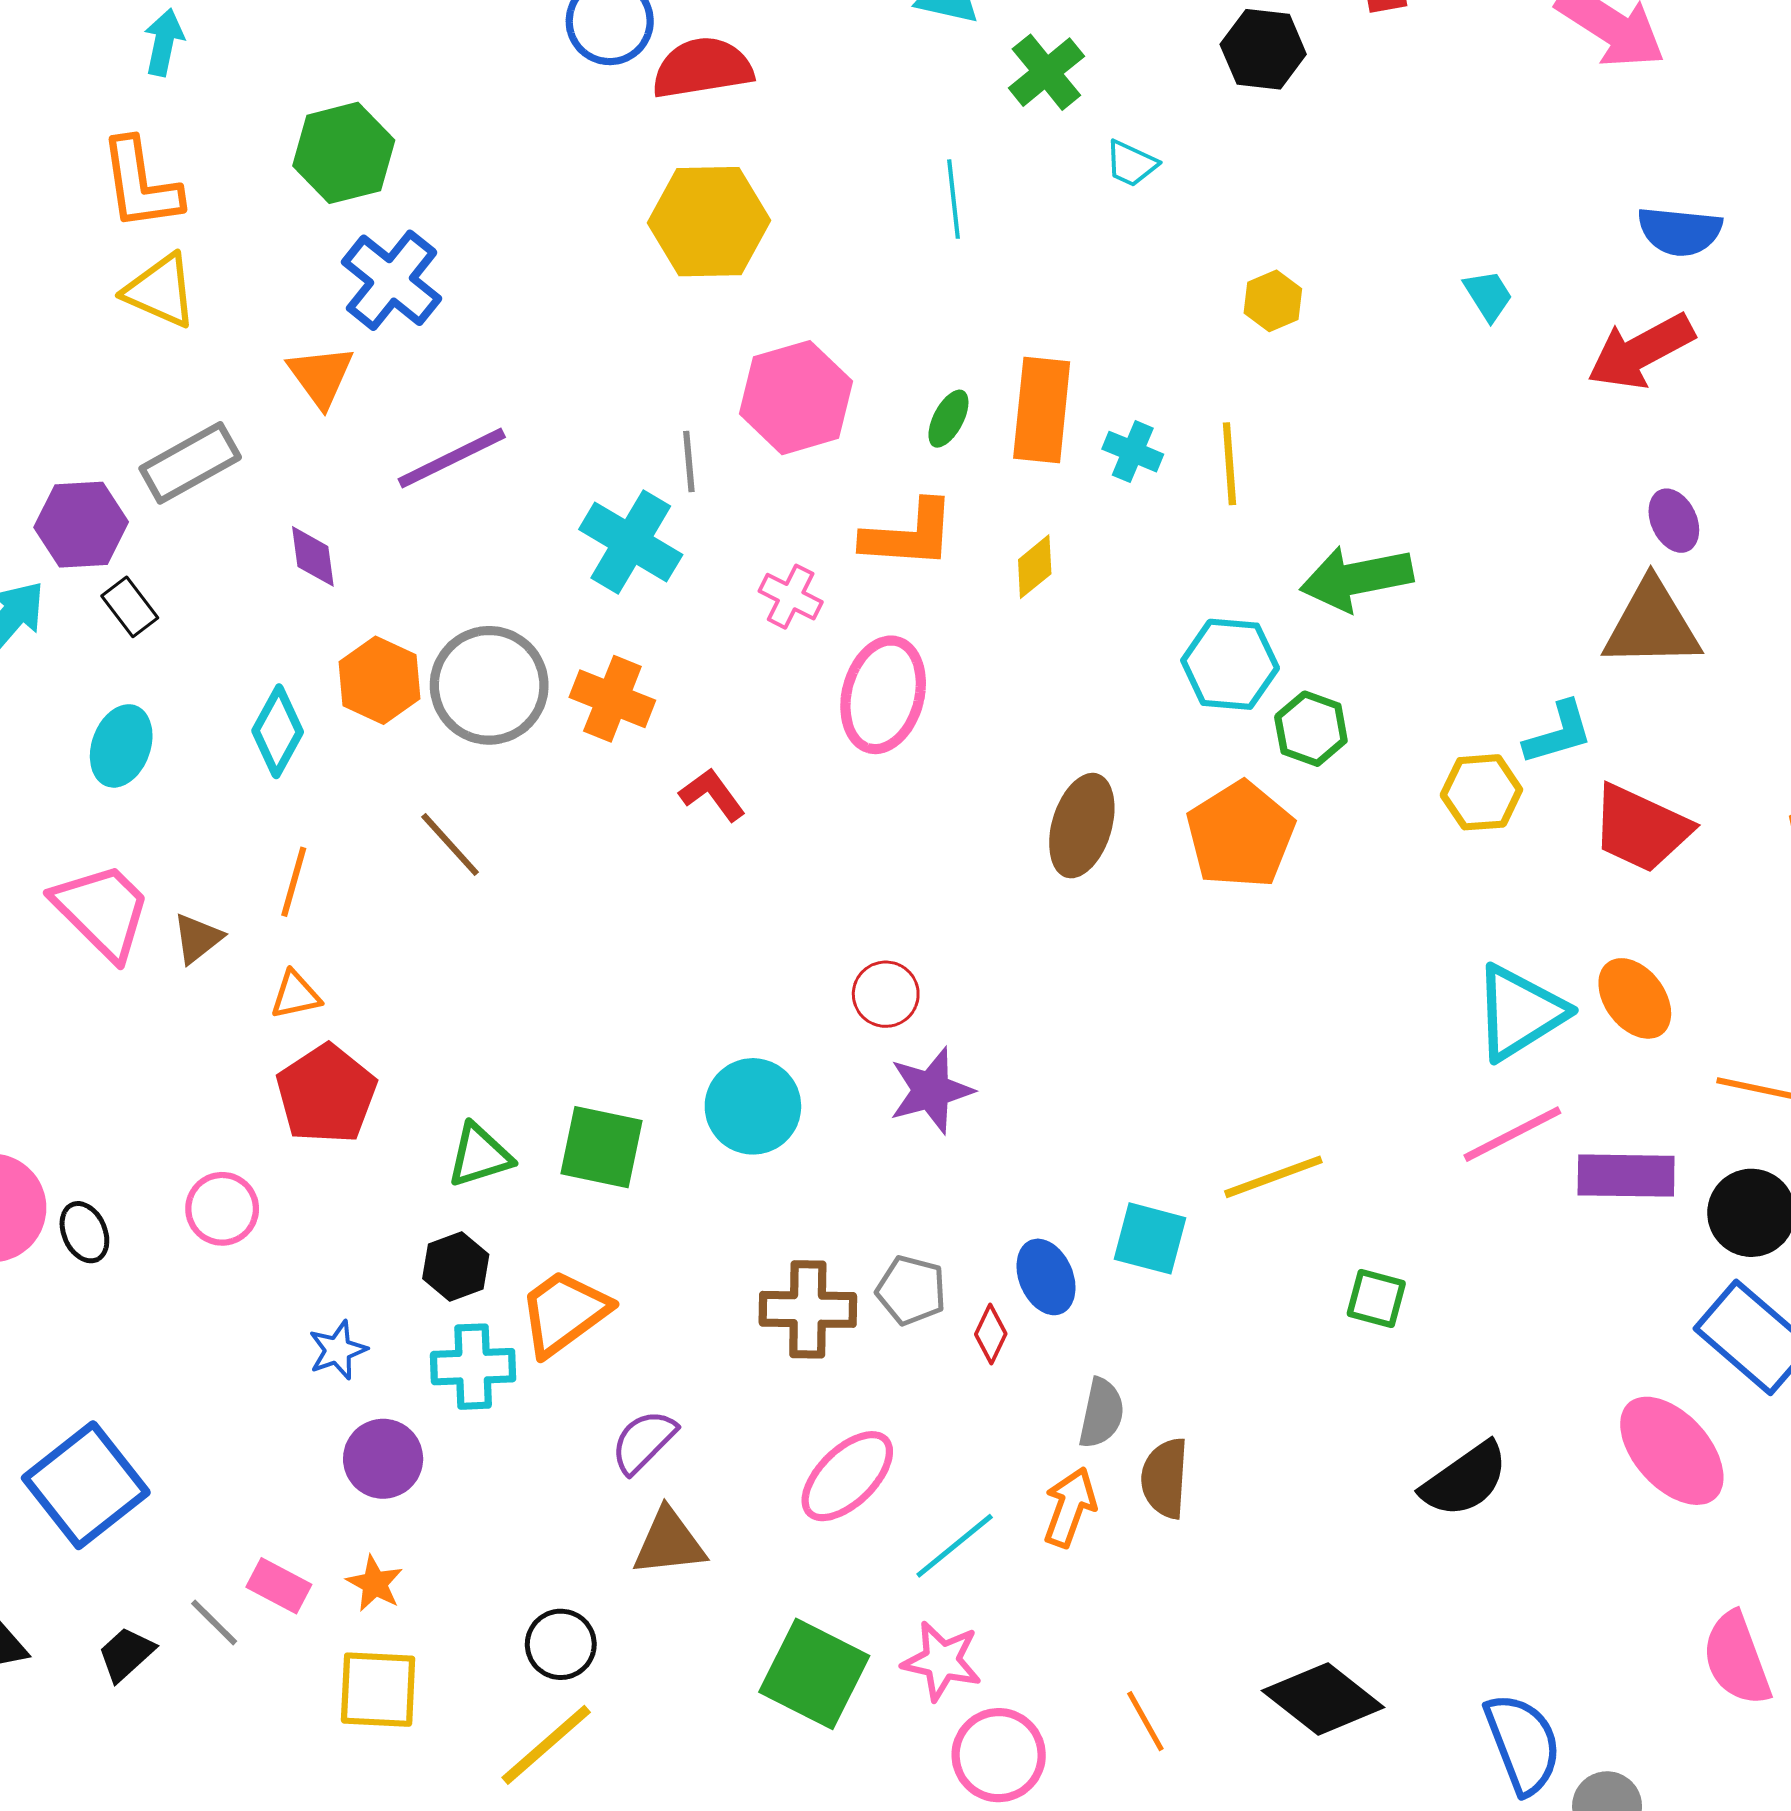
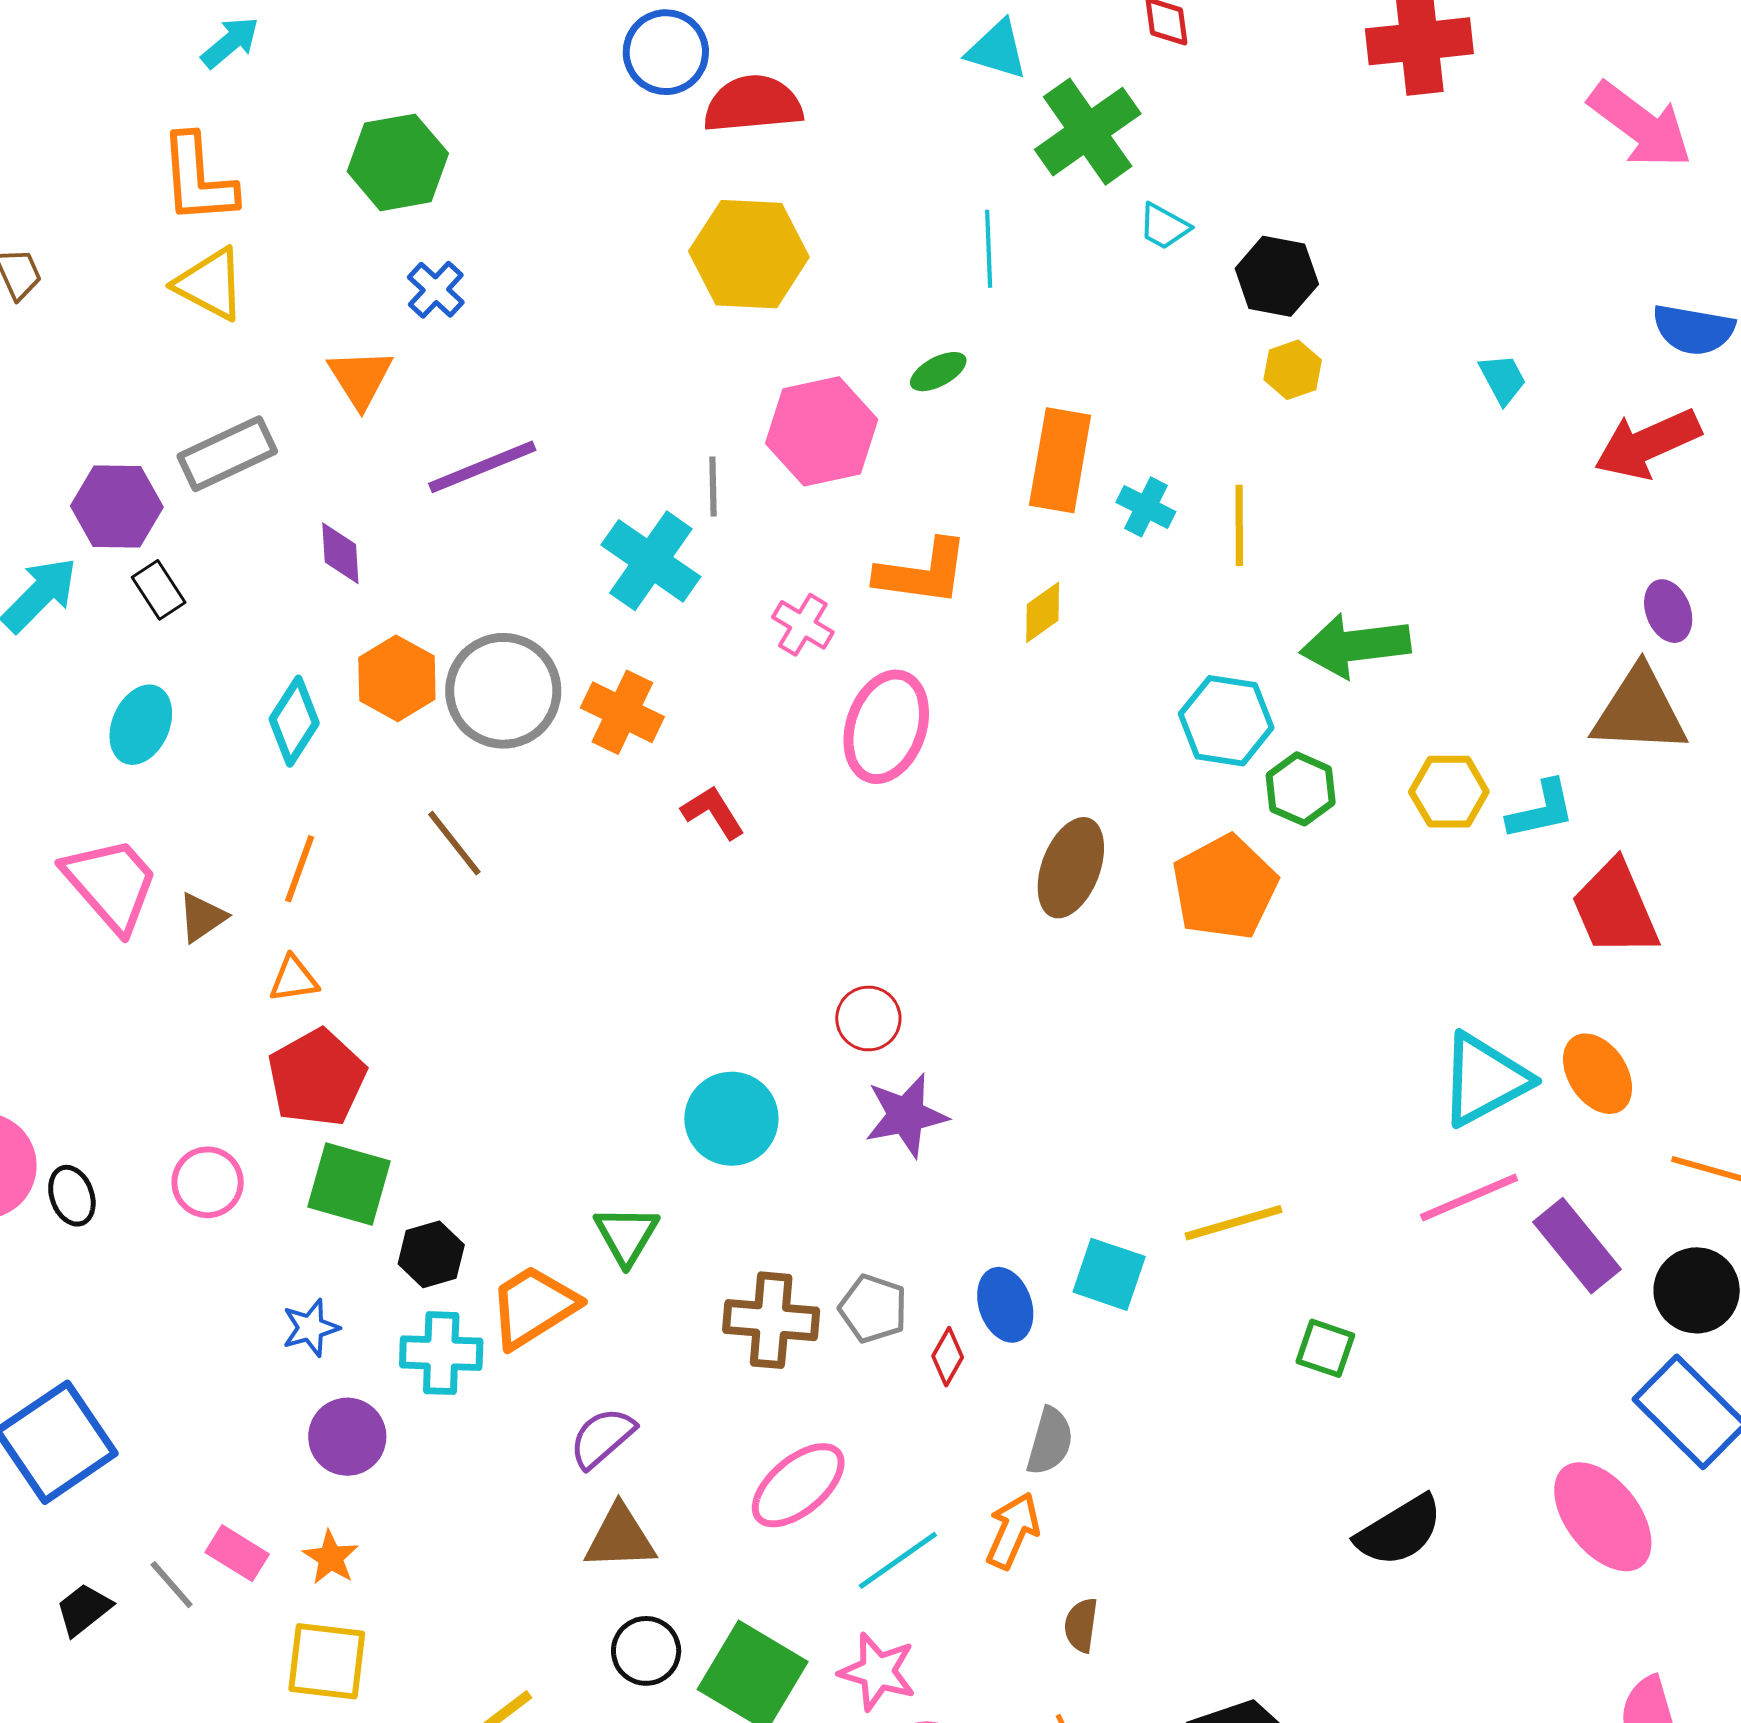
cyan arrow: (164, 42) -> (230, 42), turned 34
black hexagon: (1263, 49) -> (1277, 276), moved
green cross: (1046, 72) -> (1088, 132), size x1.4
blue cross: (392, 280) -> (436, 290), size x0.6
green ellipse: (948, 419) -> (938, 372), moved, turned 30
yellow hexagon: (1481, 792) -> (1449, 792), moved
red trapezoid: (1641, 828) -> (1615, 908), turned 38
green square: (601, 1147) -> (349, 1184), moved
green triangle: (479, 1155) -> (626, 1235), moved, turned -46
purple rectangle: (1626, 1176) -> (1577, 1246), turned 46
brown semicircle: (1165, 1478) -> (1081, 1625), moved, size x0.7
black circle: (561, 1644) -> (646, 1651), moved

